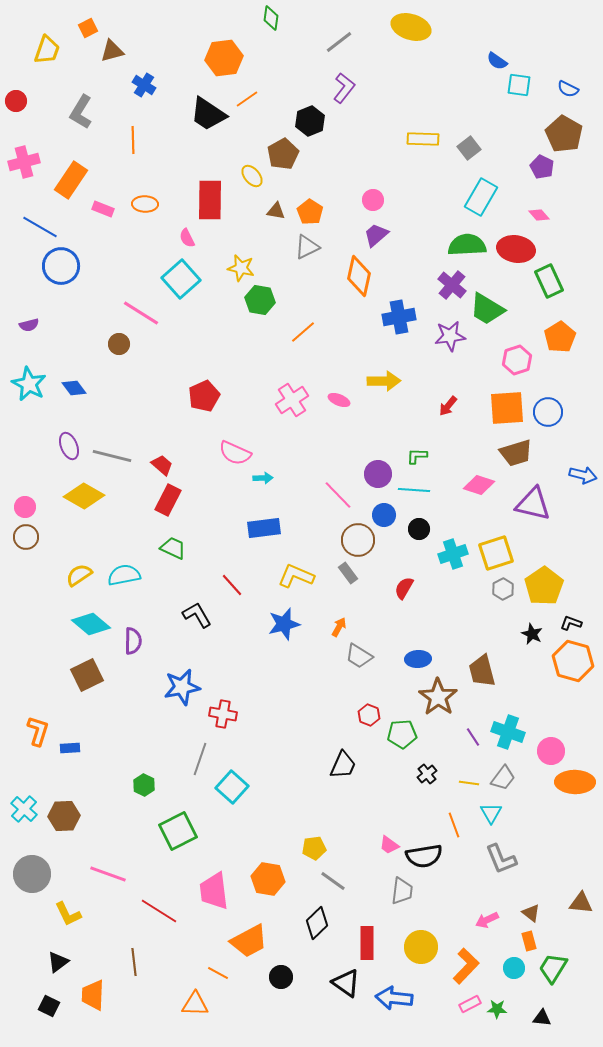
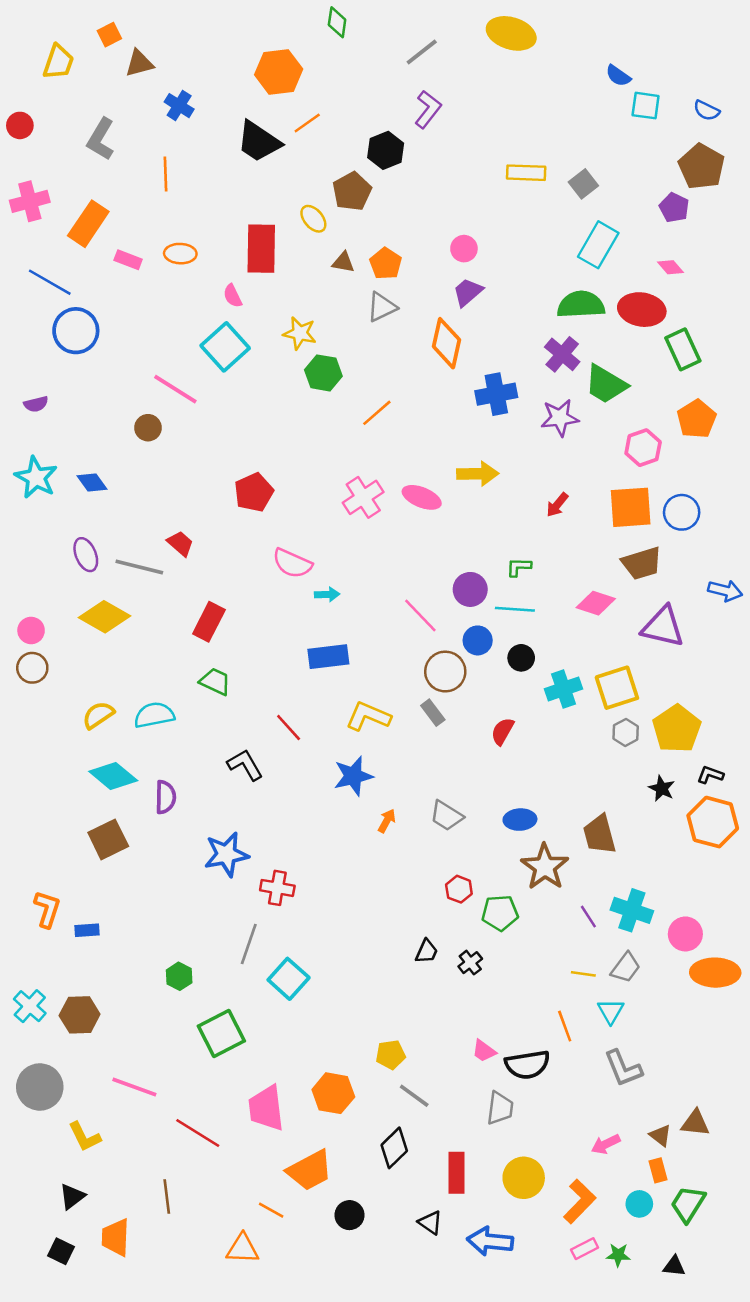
pink ellipse: (339, 400) -> (422, 497), size x1.4
red trapezoid: (162, 465) -> (180, 543), moved
orange arrow: (339, 627) -> (387, 821), moved
black trapezoid: (343, 765) -> (427, 951), size x0.7
black cross: (427, 774) -> (470, 963), moved
brown triangle: (581, 903) -> (695, 1123), moved
black triangle: (346, 983) -> (430, 1223), size x0.7

